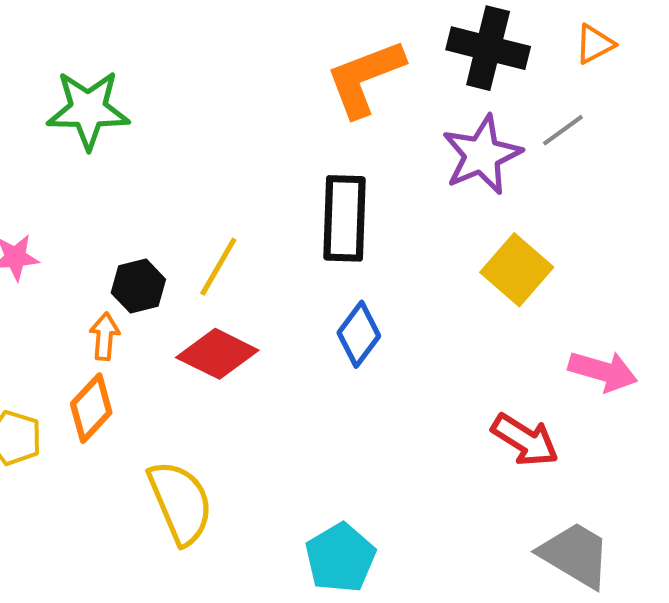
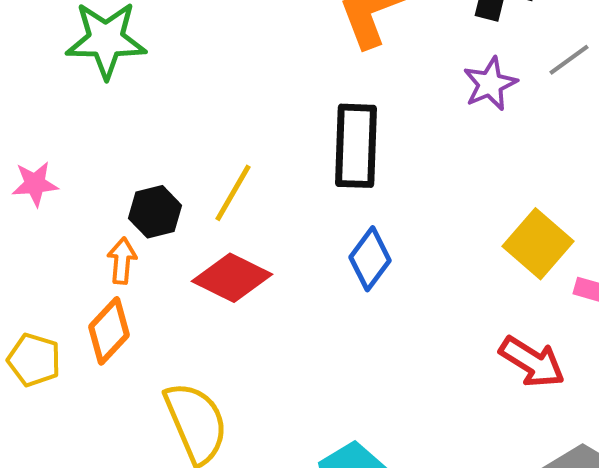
purple star: (482, 155) -> (490, 84), size x0.7
yellow square: (517, 270) -> (538, 244), moved

